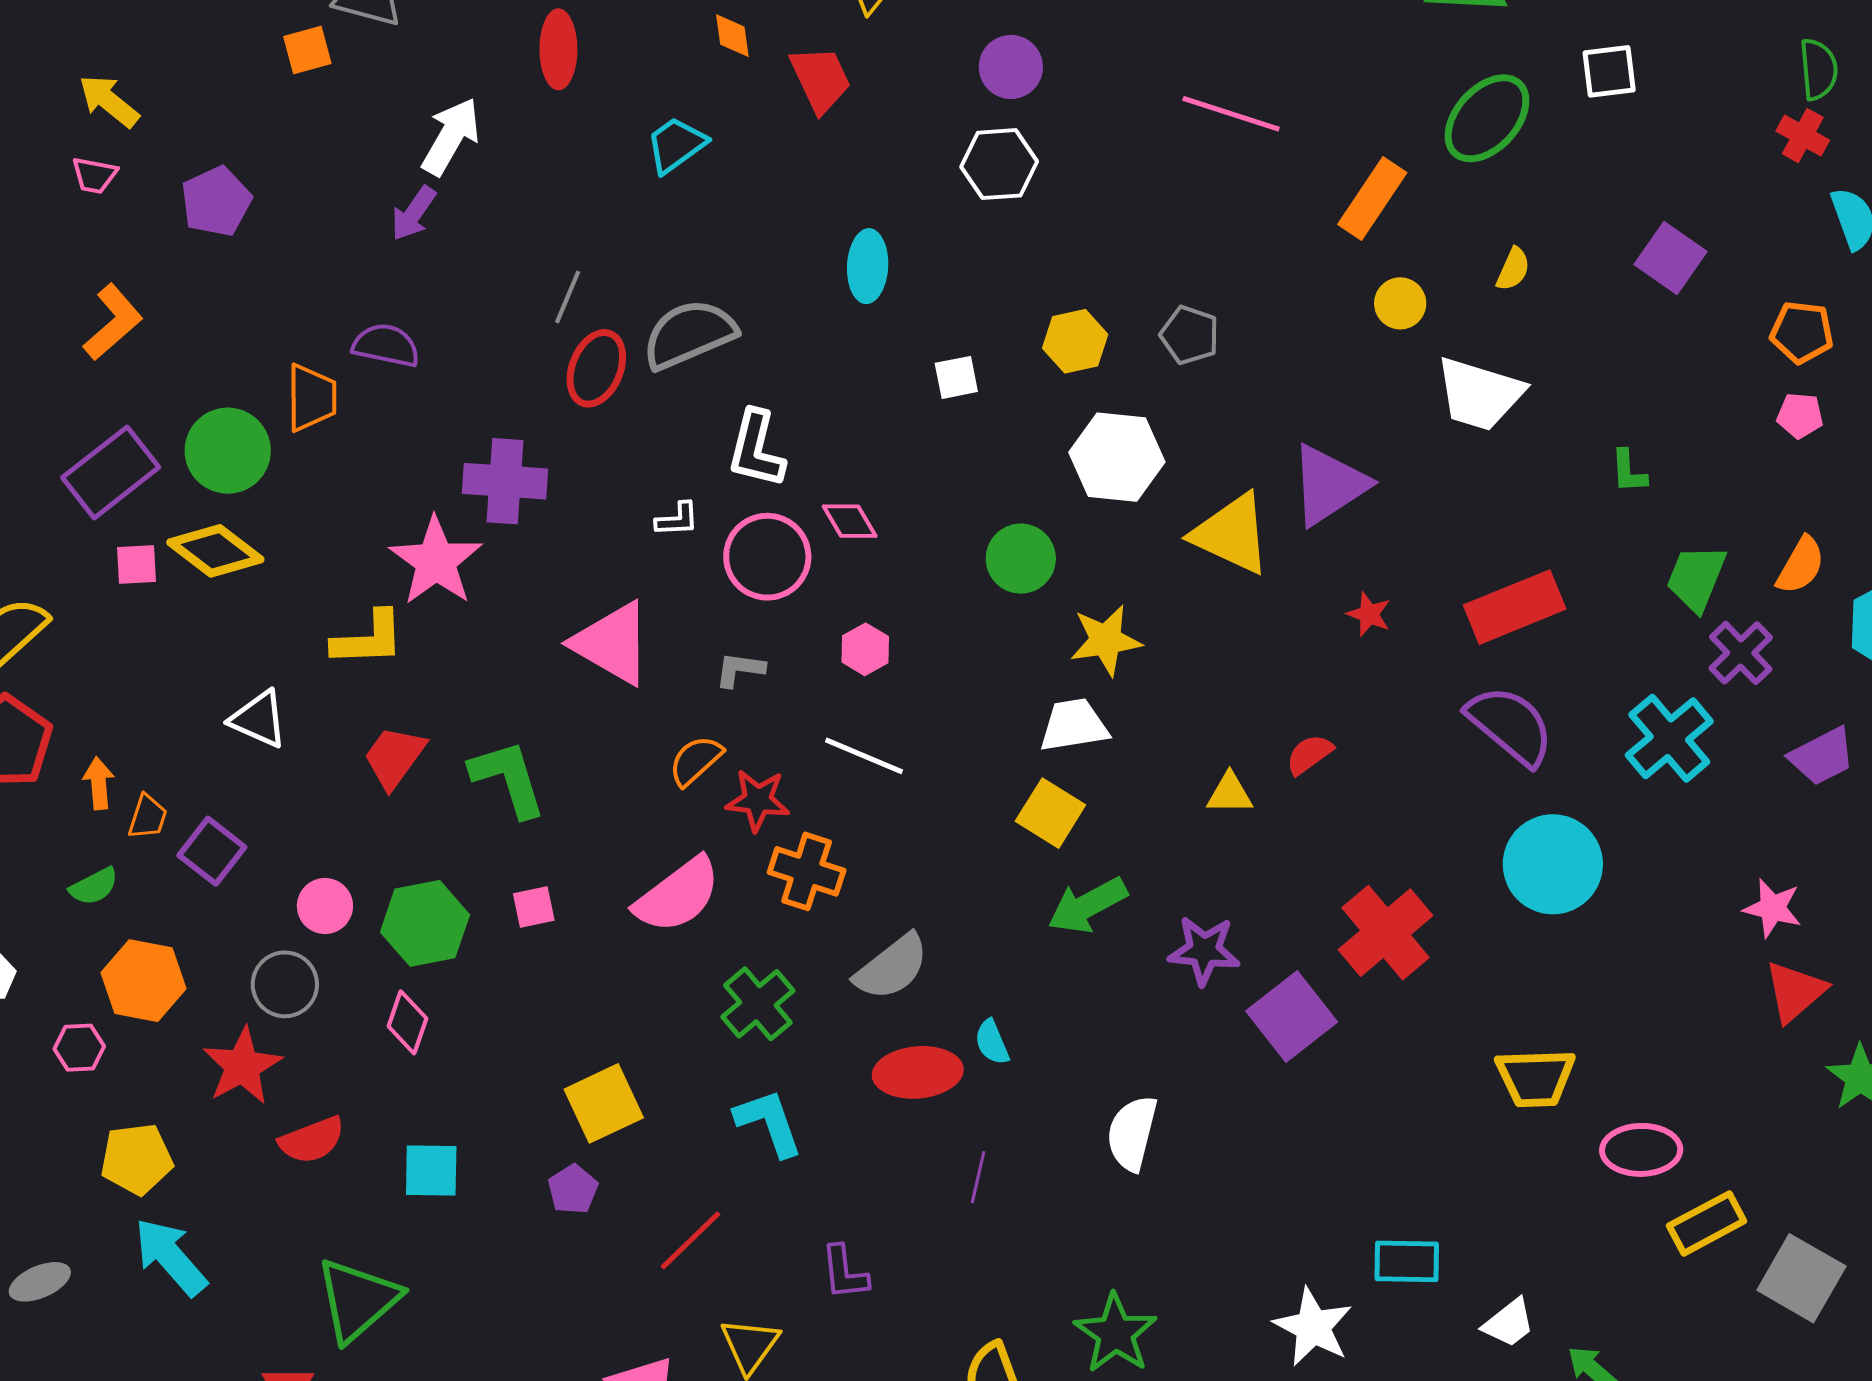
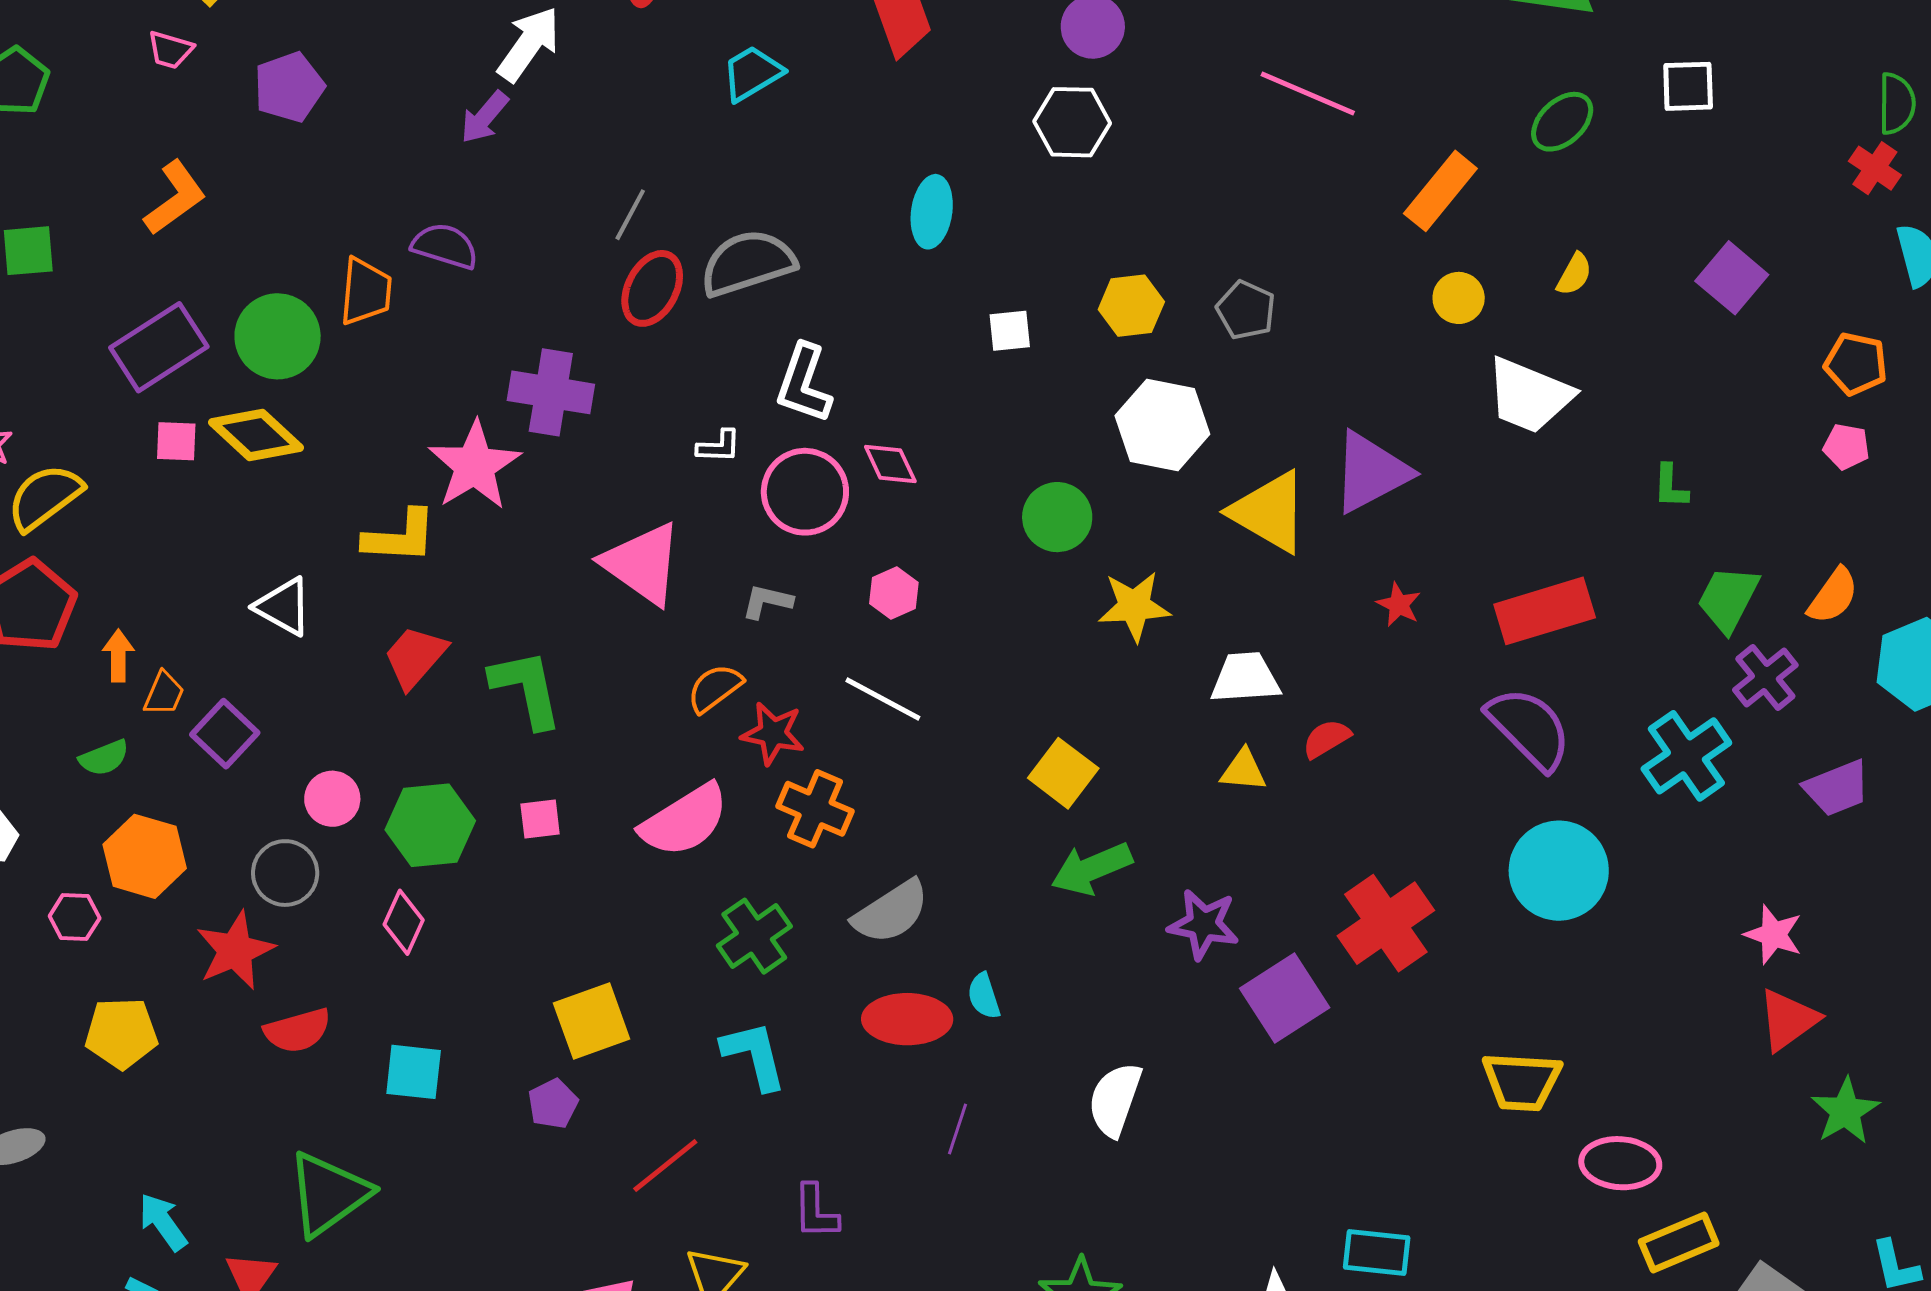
green ellipse: (1487, 118) -> (1562, 122), size x0.7
white trapezoid: (1074, 725) -> (1245, 678), moved
cyan arrow: (171, 1257) -> (163, 1222), moved, size x0.7

